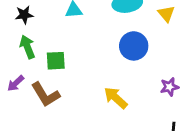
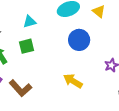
green square: (56, 61) -> (26, 46), moved

